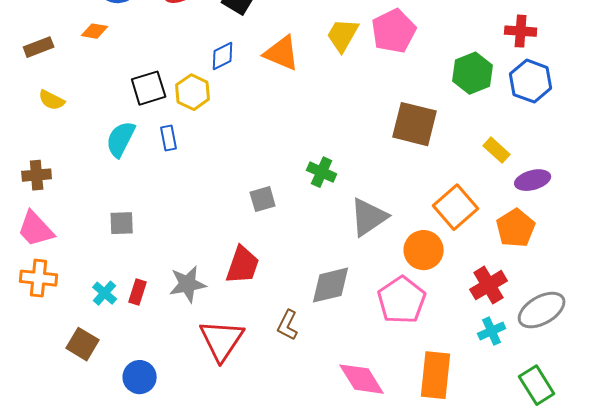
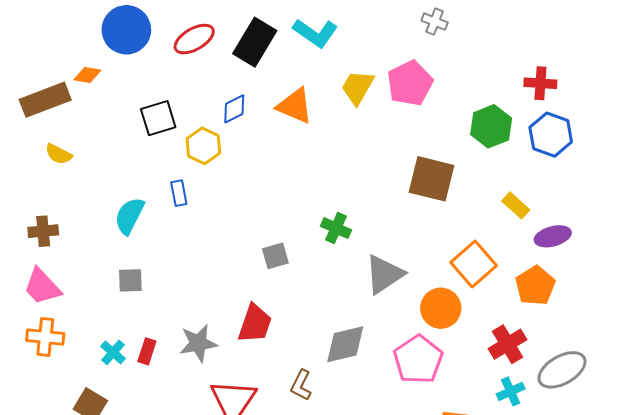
orange diamond: (95, 31) -> (87, 75), moved
brown rectangle: (39, 47) -> (45, 100), size x1.6
black square: (149, 88) -> (158, 118), moved
cyan semicircle: (121, 139) -> (129, 216), moved

